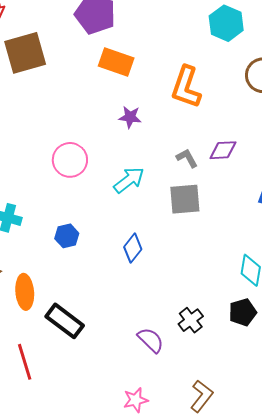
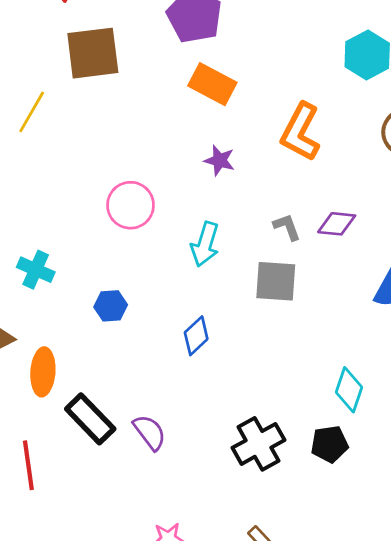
cyan arrow: (129, 180) -> (205, 244), turned 136
black cross: (191, 320) -> (258, 444), size x1.5
purple semicircle: (151, 340) -> (150, 432), moved

